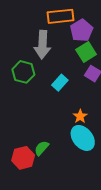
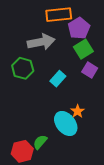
gray arrow: (42, 45) -> (41, 42), turned -104
cyan ellipse: (83, 138) -> (66, 123), moved

